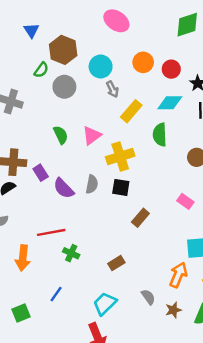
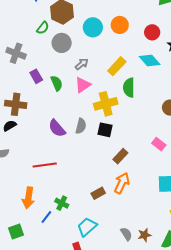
orange circle: (143, 62) -> (120, 25), moved
gray arrow: (112, 89) -> (82, 64), moved, turned -104
cyan diamond: (170, 103) -> (150, 61), turned 45
green semicircle: (160, 135) -> (129, 88), moved
purple rectangle: (41, 173) -> (36, 76), moved
green cross: (71, 253) -> (62, 203), moved
orange arrow: (23, 258) -> (28, 198), moved
orange arrow: (178, 275) -> (122, 183), moved
gray semicircle: (148, 297) -> (126, 234), moved

